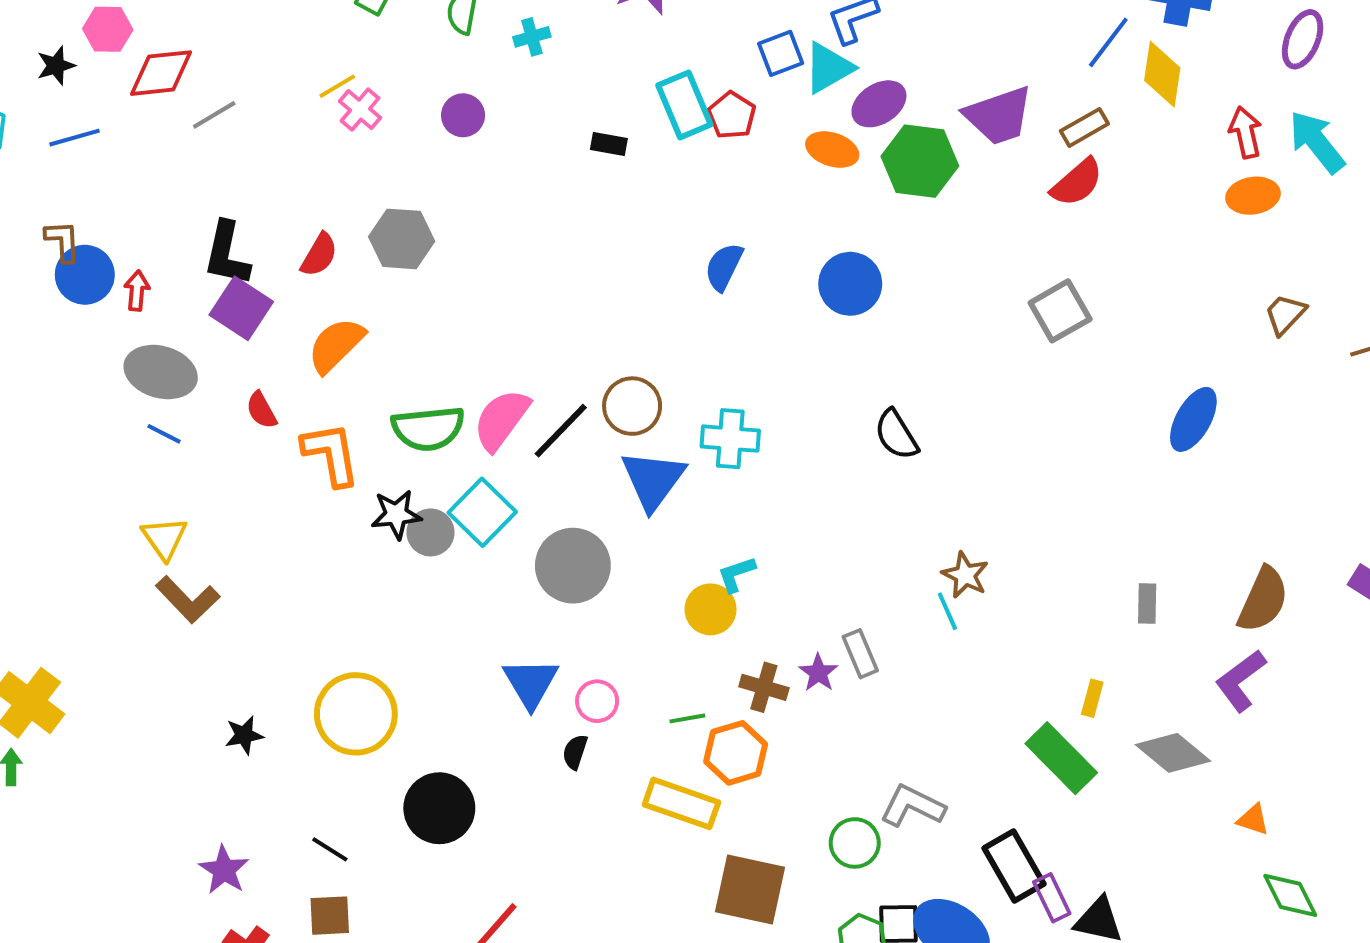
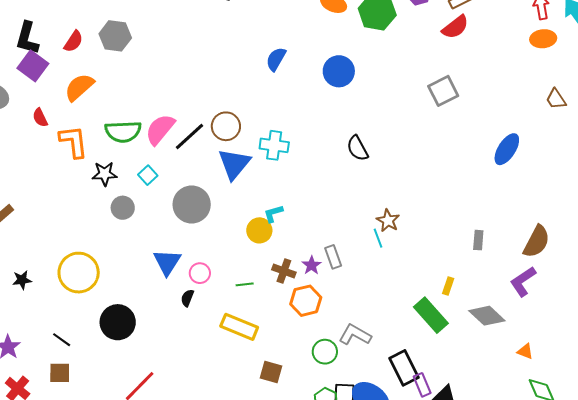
brown trapezoid: (1285, 314) -> (556, 99), turned -80
cyan square: (482, 512) -> (148, 175), size x0.6
gray circle: (431, 532) -> (123, 208), moved
orange hexagon: (736, 753) -> (306, 301), moved
brown square: (750, 890) -> (271, 372), size x0.6

